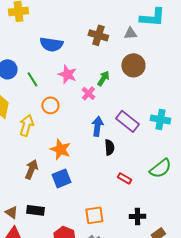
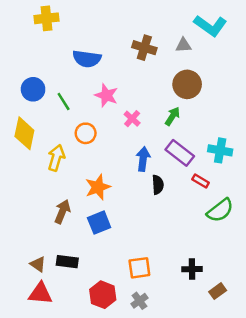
cyan L-shape: (152, 17) -> (210, 26), turned 32
green arrow: (103, 78) -> (172, 116), moved
orange star: (60, 149) -> (98, 187), turned 30
red rectangle: (124, 178) -> (201, 181), moved

